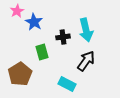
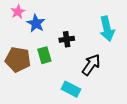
cyan arrow: (86, 30) -> (107, 29), moved
brown pentagon: (20, 74) -> (18, 59), moved, turned -30

